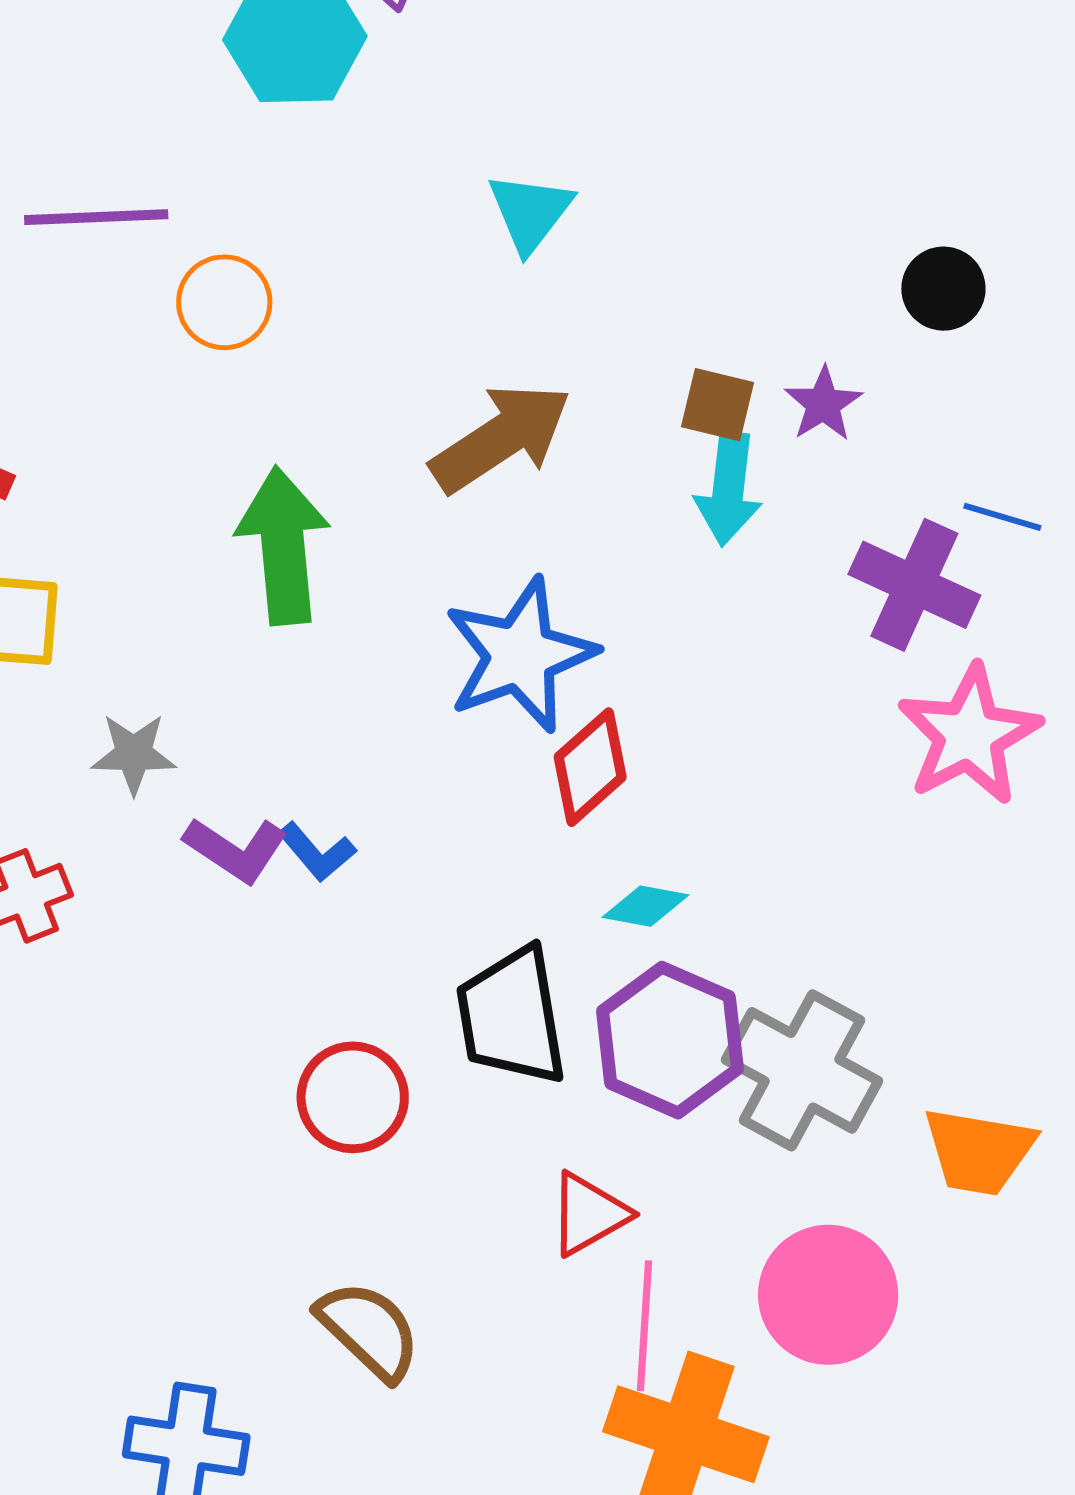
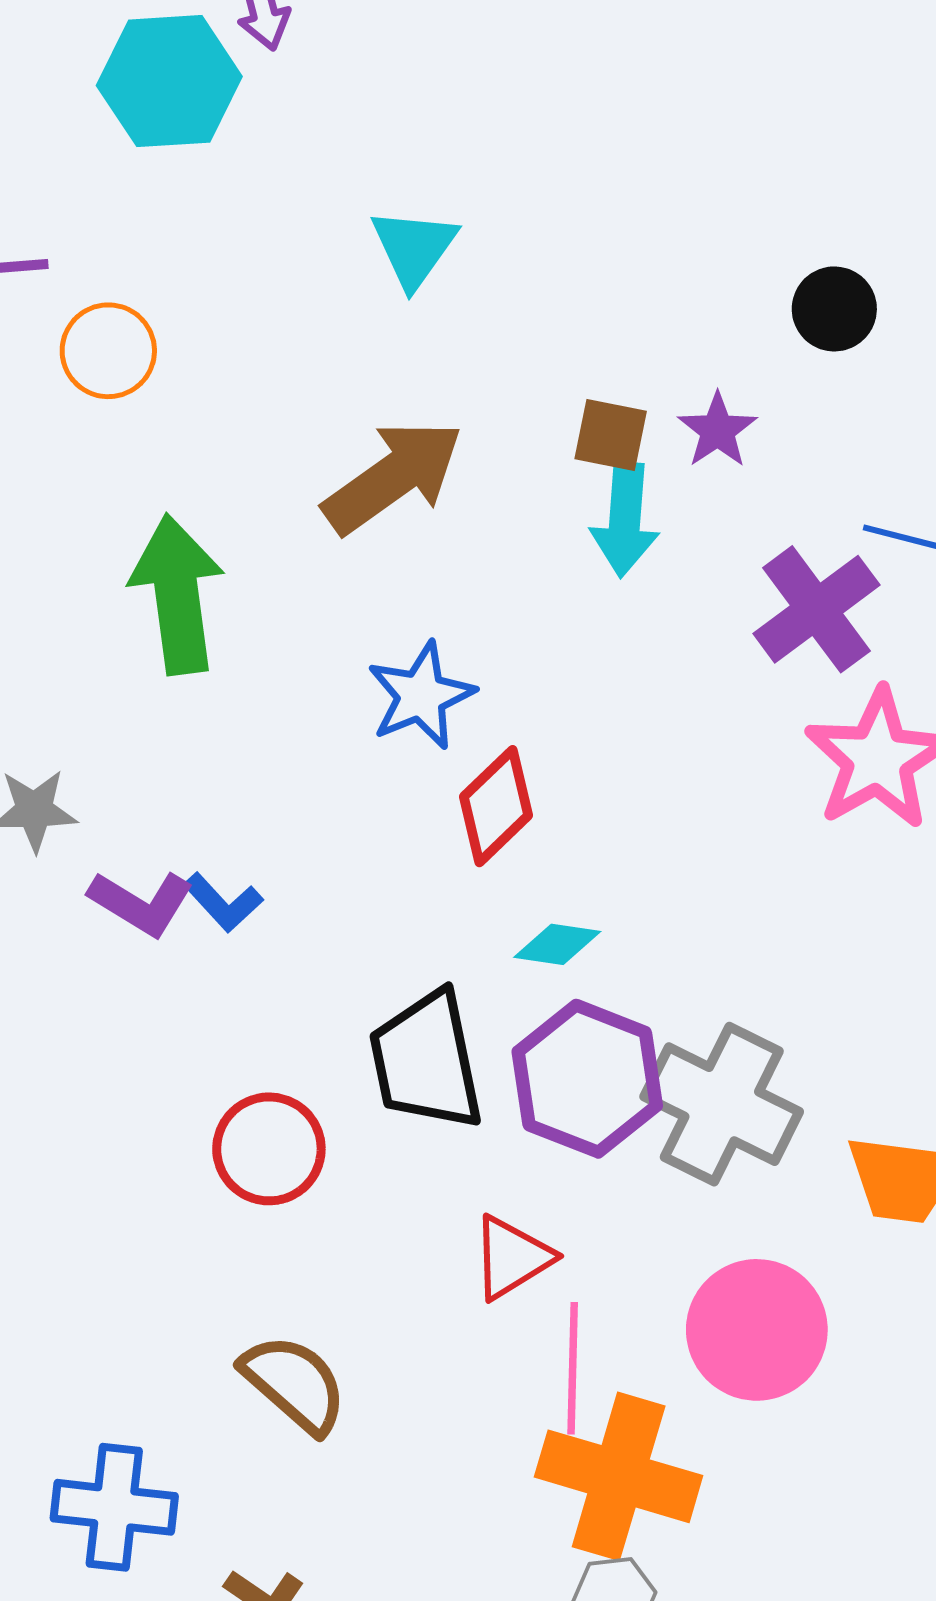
purple cross: (914, 585) -> (816, 609), turned 31
blue star: (520, 655) -> (421, 696), size x0.7

